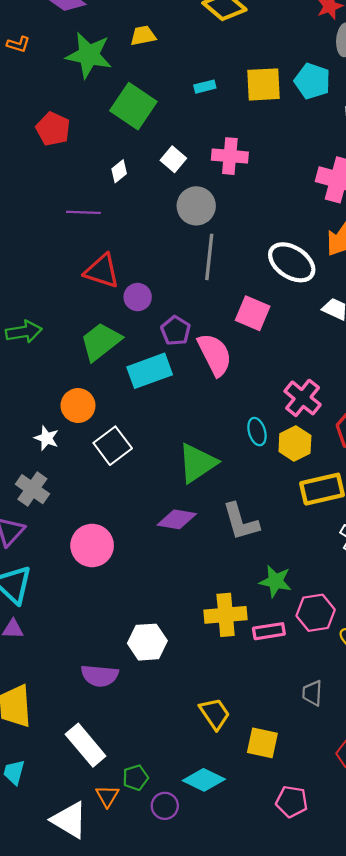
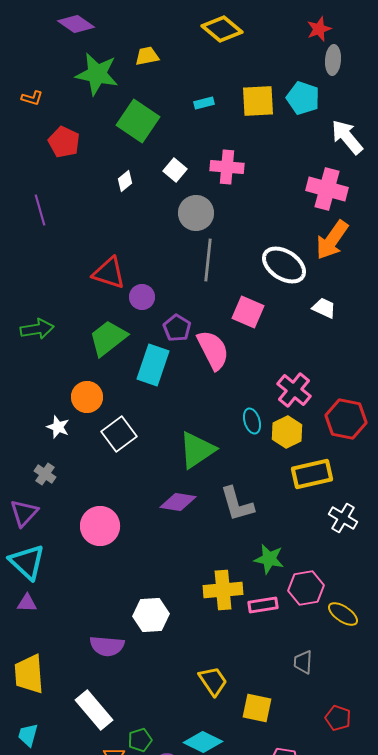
orange L-shape: (18, 44) -> (32, 98), moved
purple line: (83, 212) -> (40, 210), moved, turned 72
cyan rectangle: (150, 371) -> (153, 365), turned -51
gray cross: (32, 489) -> (45, 474), size x0.7

